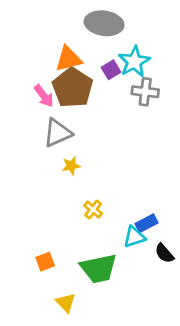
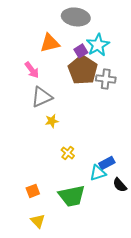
brown pentagon: (73, 88) -> (83, 70), moved
gray cross: (145, 92) -> (106, 79), moved
yellow triangle: (66, 303) -> (38, 221), moved

